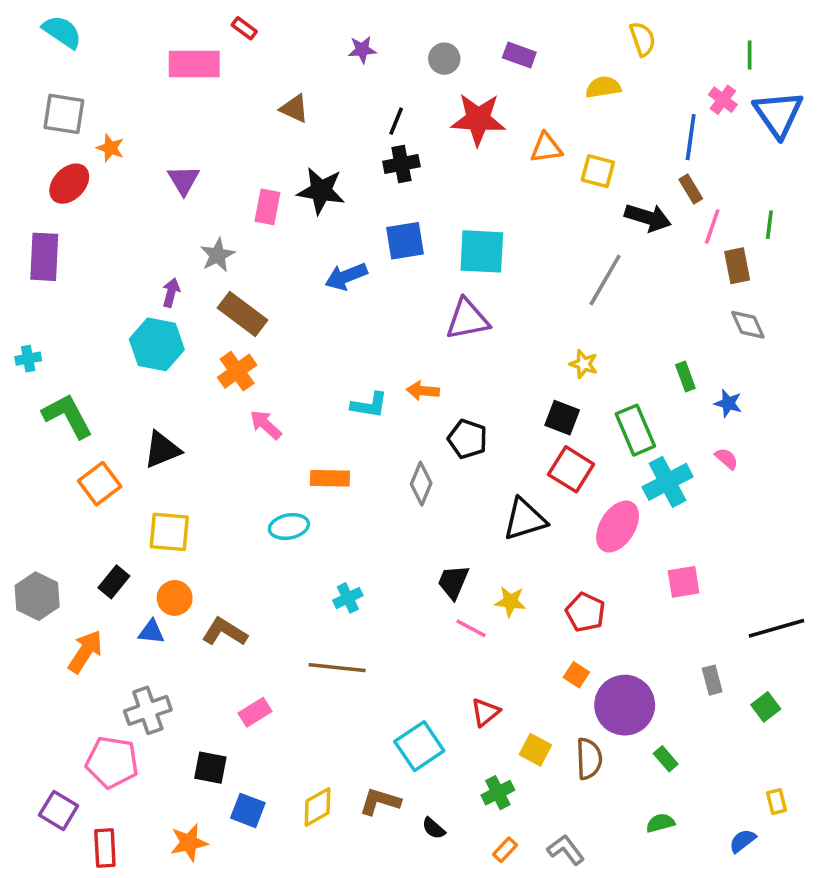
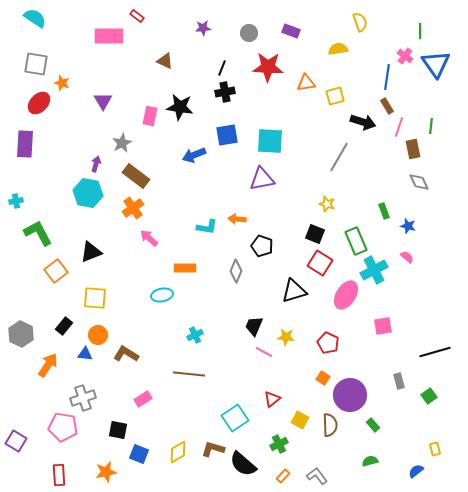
yellow square: (598, 171) -> (335, 96), turned -30
purple square: (59, 810) -> (16, 441), moved
black semicircle: (434, 828) -> (243, 464), size x2.0

